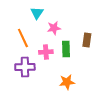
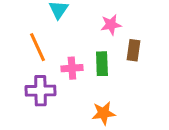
pink star: (54, 28) -> (111, 25), moved

